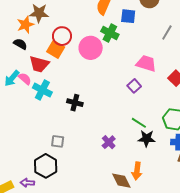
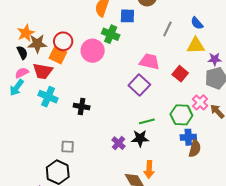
brown star: (39, 13) -> (37, 44), moved
black semicircle: (20, 44) -> (22, 53), turned 40
pink semicircle: (25, 79) -> (22, 73), moved, turned -64
purple square: (134, 86) -> (139, 85), size x1.5
green line: (139, 123) -> (147, 121), turned -42
black star: (147, 138) -> (140, 138), moved

